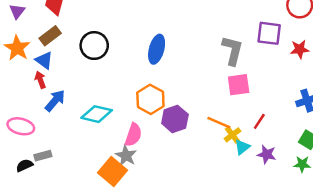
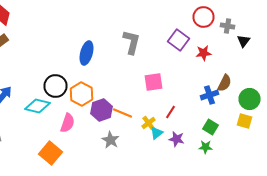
purple square: (269, 33) -> (178, 40), turned 30
black circle: (94, 46) -> (56, 86), moved
gray L-shape: (232, 50) -> (132, 42), moved
orange line: (219, 123) -> (122, 113), moved
gray star: (126, 156) -> (110, 140), moved

